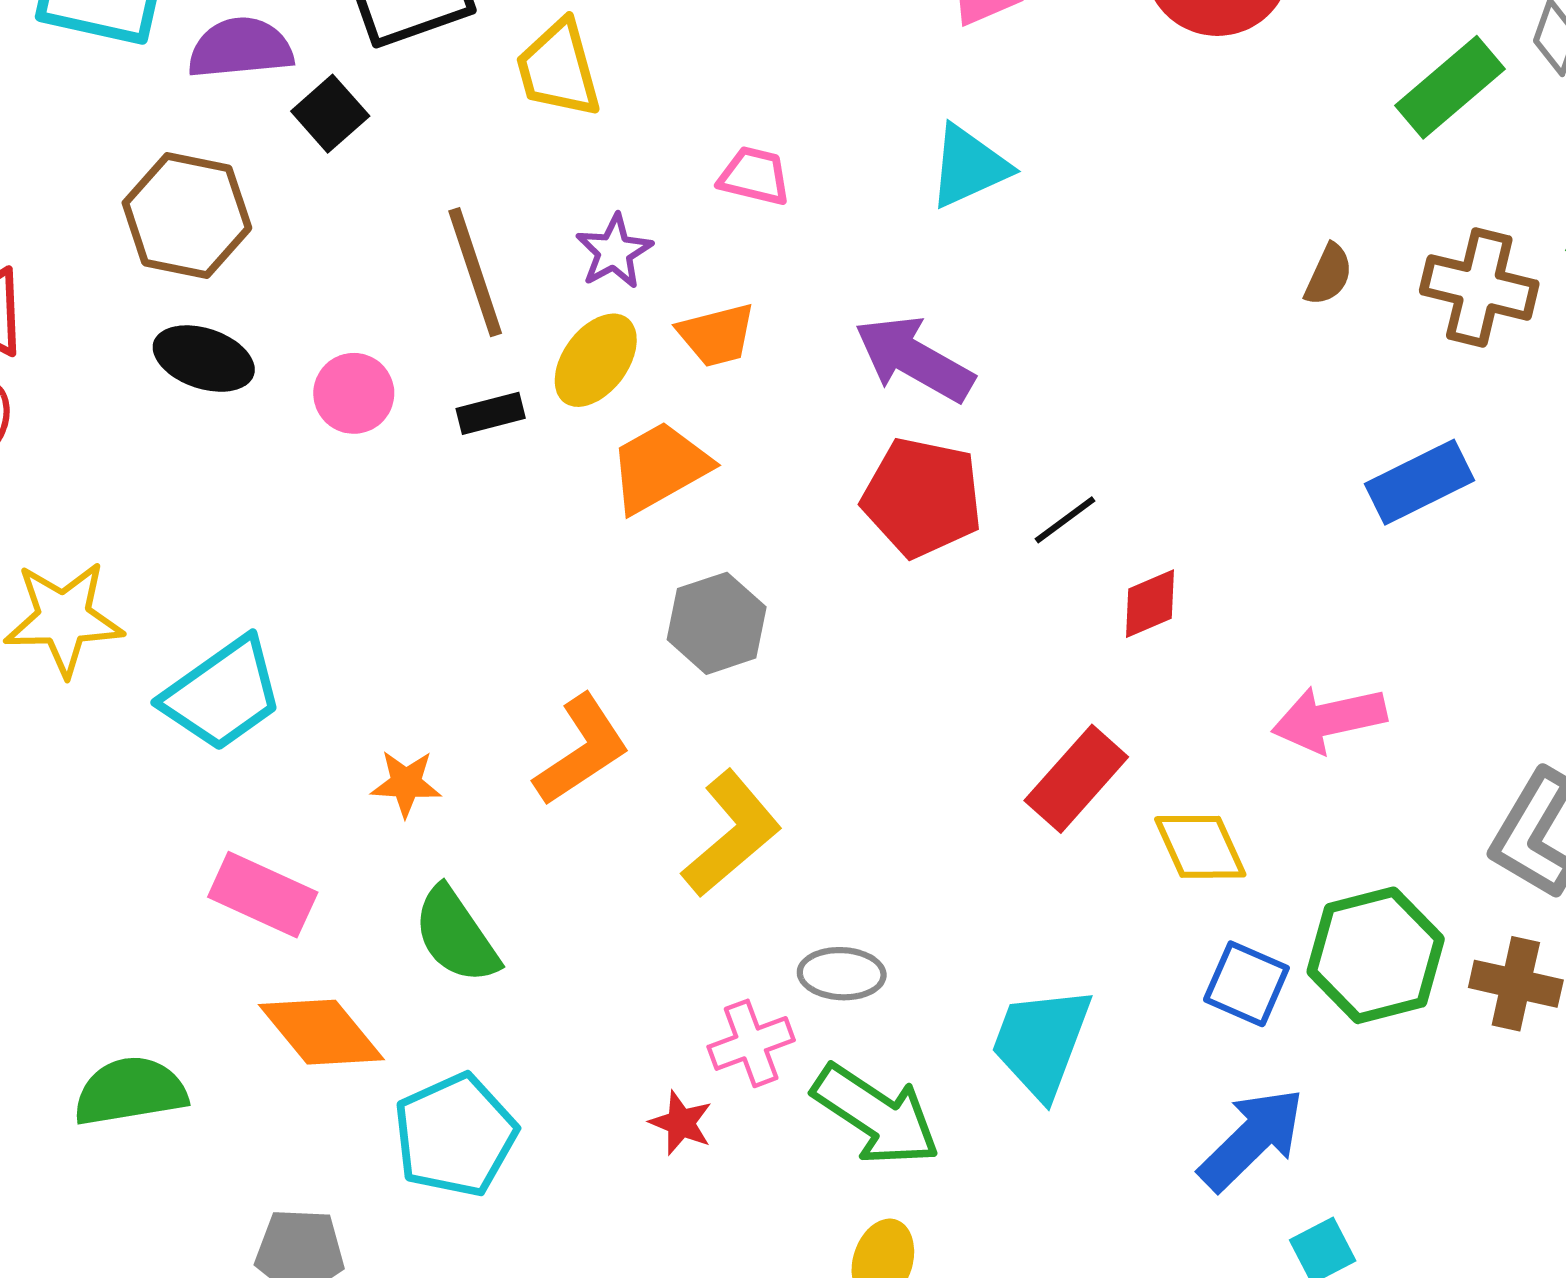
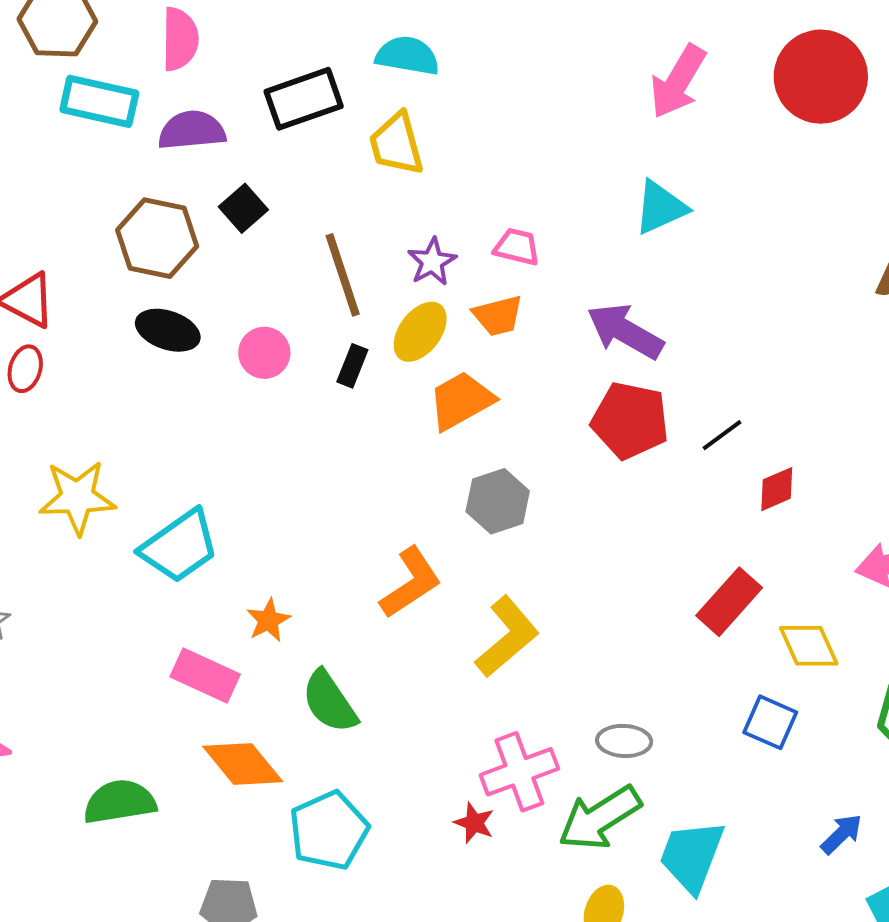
black square: (330, 114) -> (243, 208), moved
pink trapezoid: (754, 176) -> (517, 247), moved
black rectangle: (491, 413) -> (352, 366), turned -54
orange star: (406, 783) -> (268, 620), moved, turned -30
gray ellipse: (842, 974) -> (624, 741), moved
blue square: (1246, 984) -> (770, 722), moved
cyan trapezoid: (1041, 1042) -> (692, 856), moved
pink cross: (751, 1043) -> (519, 772), size x1.4
green arrow: (876, 1115) -> (600, 818), turned 114
blue arrow: (1252, 1139) -> (842, 834), size x0.6

